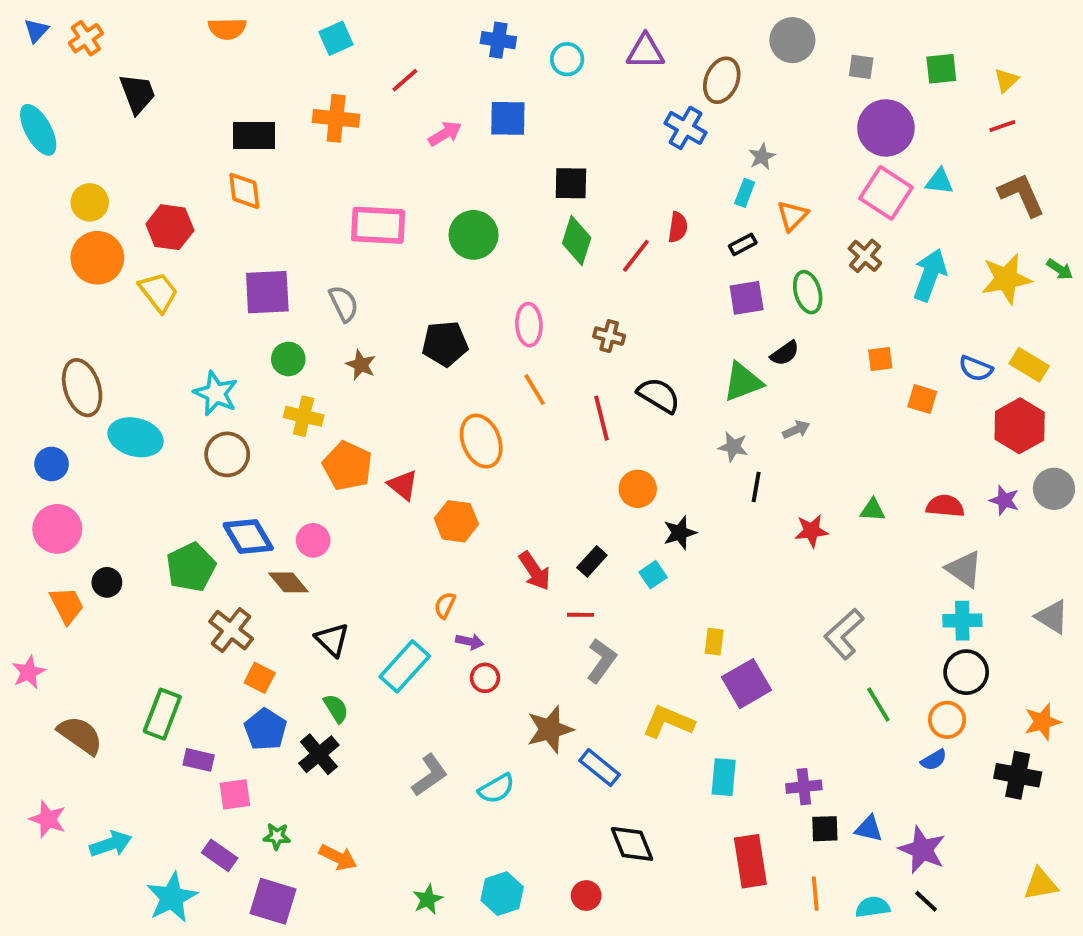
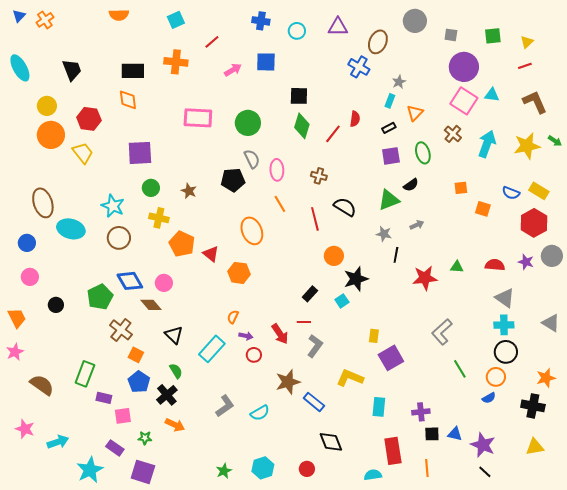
black trapezoid: (137, 94) -> (72, 70), moved
gray semicircle: (344, 304) -> (252, 159), moved
pink circle: (57, 529) -> (30, 277), size x0.7
red star: (811, 531) -> (425, 278), size x1.4
black star: (680, 533) -> (356, 279), size x1.4
red arrow: (535, 571) -> (280, 334), moved
orange trapezoid: (67, 605) -> (17, 318), moved
orange arrow: (338, 857) -> (175, 425), moved
yellow triangle: (1041, 884) -> (535, 447), moved
cyan semicircle: (873, 907) -> (373, 475), moved

